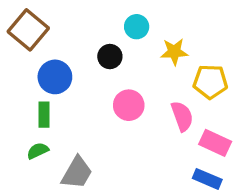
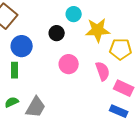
yellow star: (174, 52) -> (98, 30), size x1.4
green semicircle: (38, 151) -> (12, 102), moved

